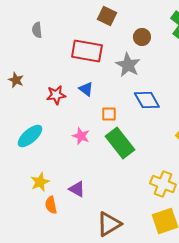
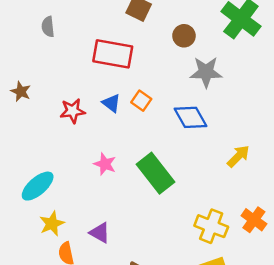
gray star: (128, 65) -> (206, 72), moved, turned -30
orange square: (109, 114) -> (141, 101), moved, turned 35
cyan ellipse: (30, 136) -> (38, 186), moved

